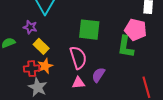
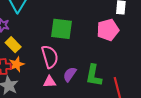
pink pentagon: (136, 30) -> (108, 30), turned -30
green L-shape: (126, 47) -> (94, 75), moved

